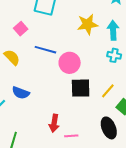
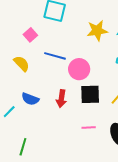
red arrow: (54, 123) -> (61, 99), moved
pink line: (71, 136) -> (89, 128), moved

